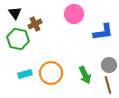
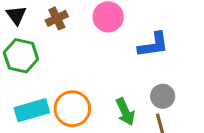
brown cross: (35, 24) -> (57, 18), moved
cyan rectangle: (25, 74) -> (32, 110), size x1.5

